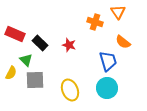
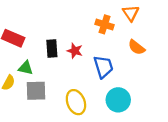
black rectangle: (40, 43) -> (52, 48), moved, turned 42
green triangle: (26, 60) -> (26, 68), turned -32
blue trapezoid: (108, 61) -> (103, 67), moved

